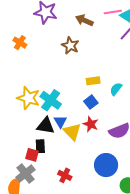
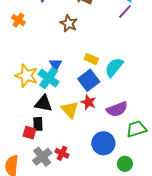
yellow rectangle: (93, 81) -> (91, 59), turned 32
cyan semicircle: (116, 89) -> (114, 67), size x1.5
blue square: (91, 102) -> (89, 80), size x1.5
blue triangle: (60, 122) -> (56, 64), moved
gray cross: (25, 174) -> (42, 157), moved

